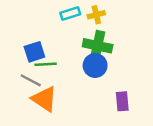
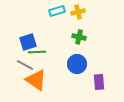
green cross: (98, 46) -> (79, 37), size x0.6
blue circle: (95, 65) -> (77, 64), moved

